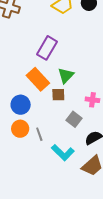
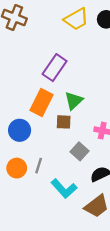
orange rectangle: (38, 79) -> (41, 103), turned 65
orange circle: (20, 129) -> (17, 168), moved
gray line: (39, 134) -> (39, 166), turned 32

